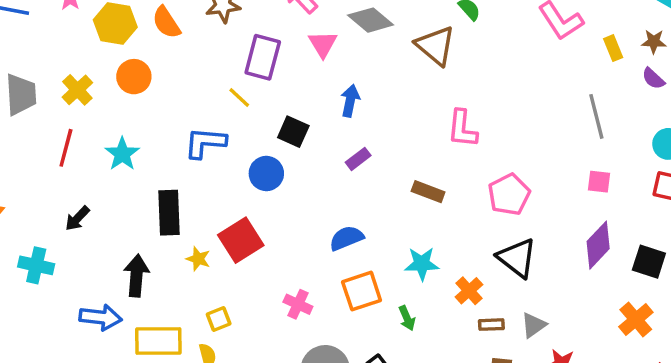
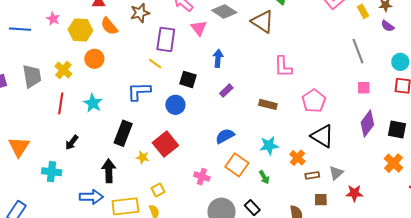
black rectangle: (169, 213) -> (123, 133), turned 30
orange square: (362, 291) -> (237, 165), turned -30

